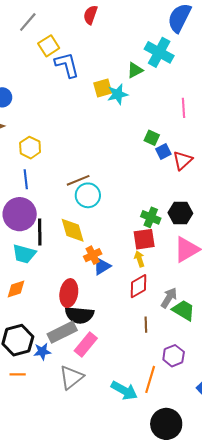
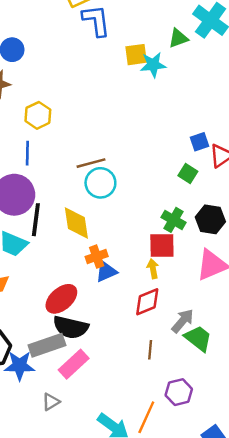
green square: (152, 138) -> (188, 173), moved
red ellipse: (69, 293) -> (61, 299), turned 32
blue star: (42, 351) -> (20, 366), size x1.4
gray triangle: (71, 377) -> (51, 402), size x0.6

